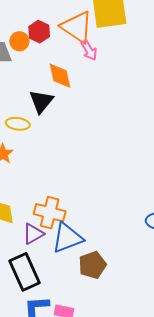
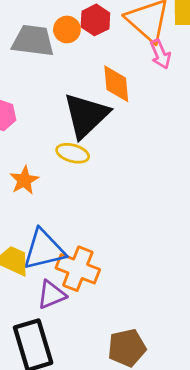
black triangle: (41, 101) -> (86, 115), size x1.4
yellow ellipse: (18, 124) -> (73, 153), moved
blue triangle: (67, 238) -> (44, 250), moved

